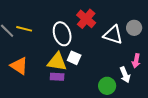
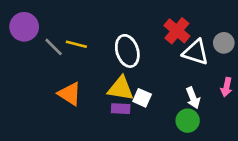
red cross: (86, 19) -> (177, 31), moved
white square: (74, 58) -> (142, 98), moved
white arrow: (125, 75) -> (193, 98), moved

